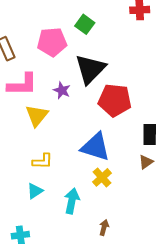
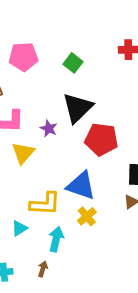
pink pentagon: (52, 42) -> (24, 57), moved
yellow L-shape: (42, 161) -> (45, 204), moved, size x1.5
brown arrow: (104, 227) -> (43, 269), moved

